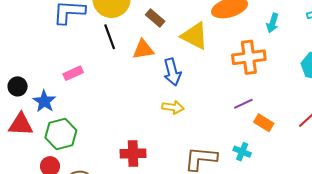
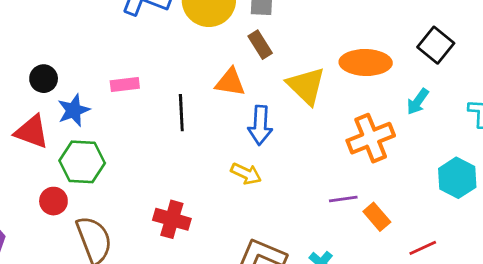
black line: (110, 37) -> (181, 113), moved
orange cross: (249, 57) -> (371, 138), turned -32
orange rectangle: (264, 123) -> (377, 217), moved

